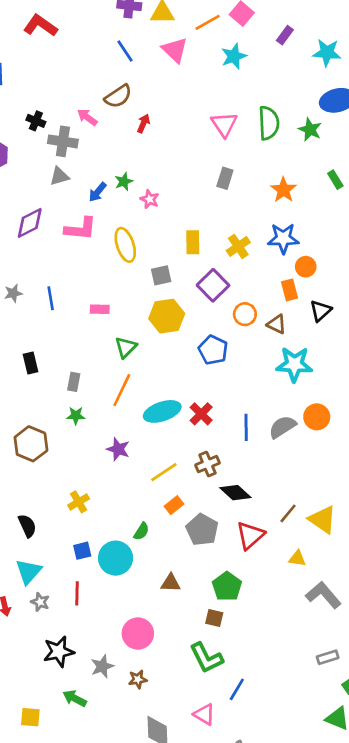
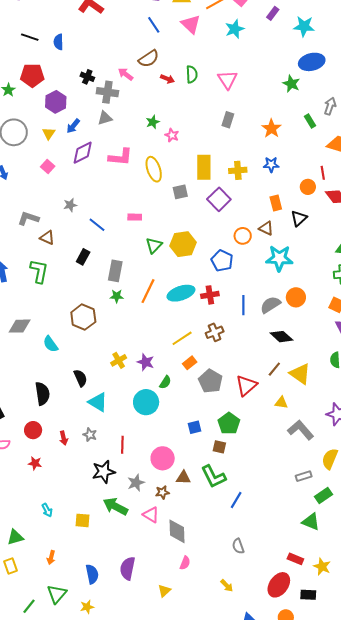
red arrow: (143, 123) -> (167, 79), turned 88
green semicircle: (269, 123) -> (192, 74), moved, size x0.7
blue arrow: (98, 192) -> (73, 126), moved
blue star: (283, 238) -> (271, 165), size x0.7
yellow rectangle: (193, 242) -> (204, 167), size x1.4
yellow cross: (238, 246) -> (238, 170), turned 30
orange circle: (306, 267) -> (308, 187), moved
blue line: (51, 298) -> (97, 225), moved, turned -42
orange circle: (245, 314) -> (243, 236), moved
yellow hexagon: (167, 316) -> (183, 244), moved
blue pentagon: (213, 350) -> (222, 261), moved
black rectangle: (31, 363) -> (83, 257), turned 42
gray rectangle: (74, 382) -> (115, 271), size x1.5
orange line: (122, 390) -> (148, 291), moved
red cross: (201, 414) -> (210, 295), turned 36
purple star: (118, 449) -> (146, 362), moved
black diamond: (235, 493) -> (281, 337), moved
blue square: (82, 551) -> (195, 427), moved
cyan triangle: (29, 572) -> (98, 402), moved, turned -40
brown triangle: (171, 583) -> (183, 478), moved
red line: (77, 593) -> (122, 445), moved
green arrow: (75, 698) -> (115, 506), size x1.4
pink triangle: (204, 714) -> (151, 515), moved

